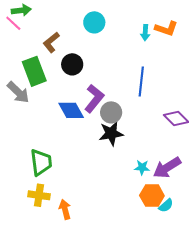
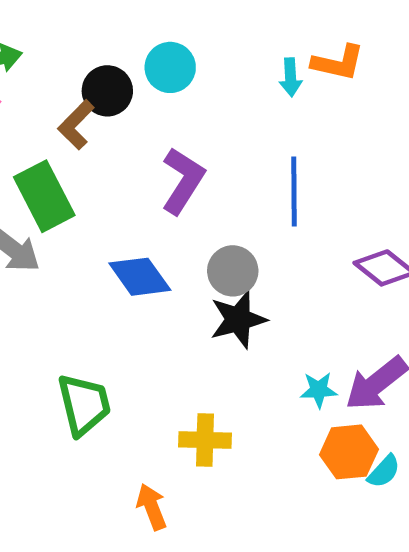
black circle: (72, 64) -> (107, 91), moved
purple L-shape: (94, 98) -> (183, 181), moved
yellow cross: (39, 195) -> (205, 440), moved

